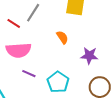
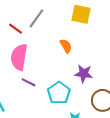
pink semicircle: (19, 50) -> (19, 57), turned 100
purple star: (89, 56) -> (84, 74), moved

